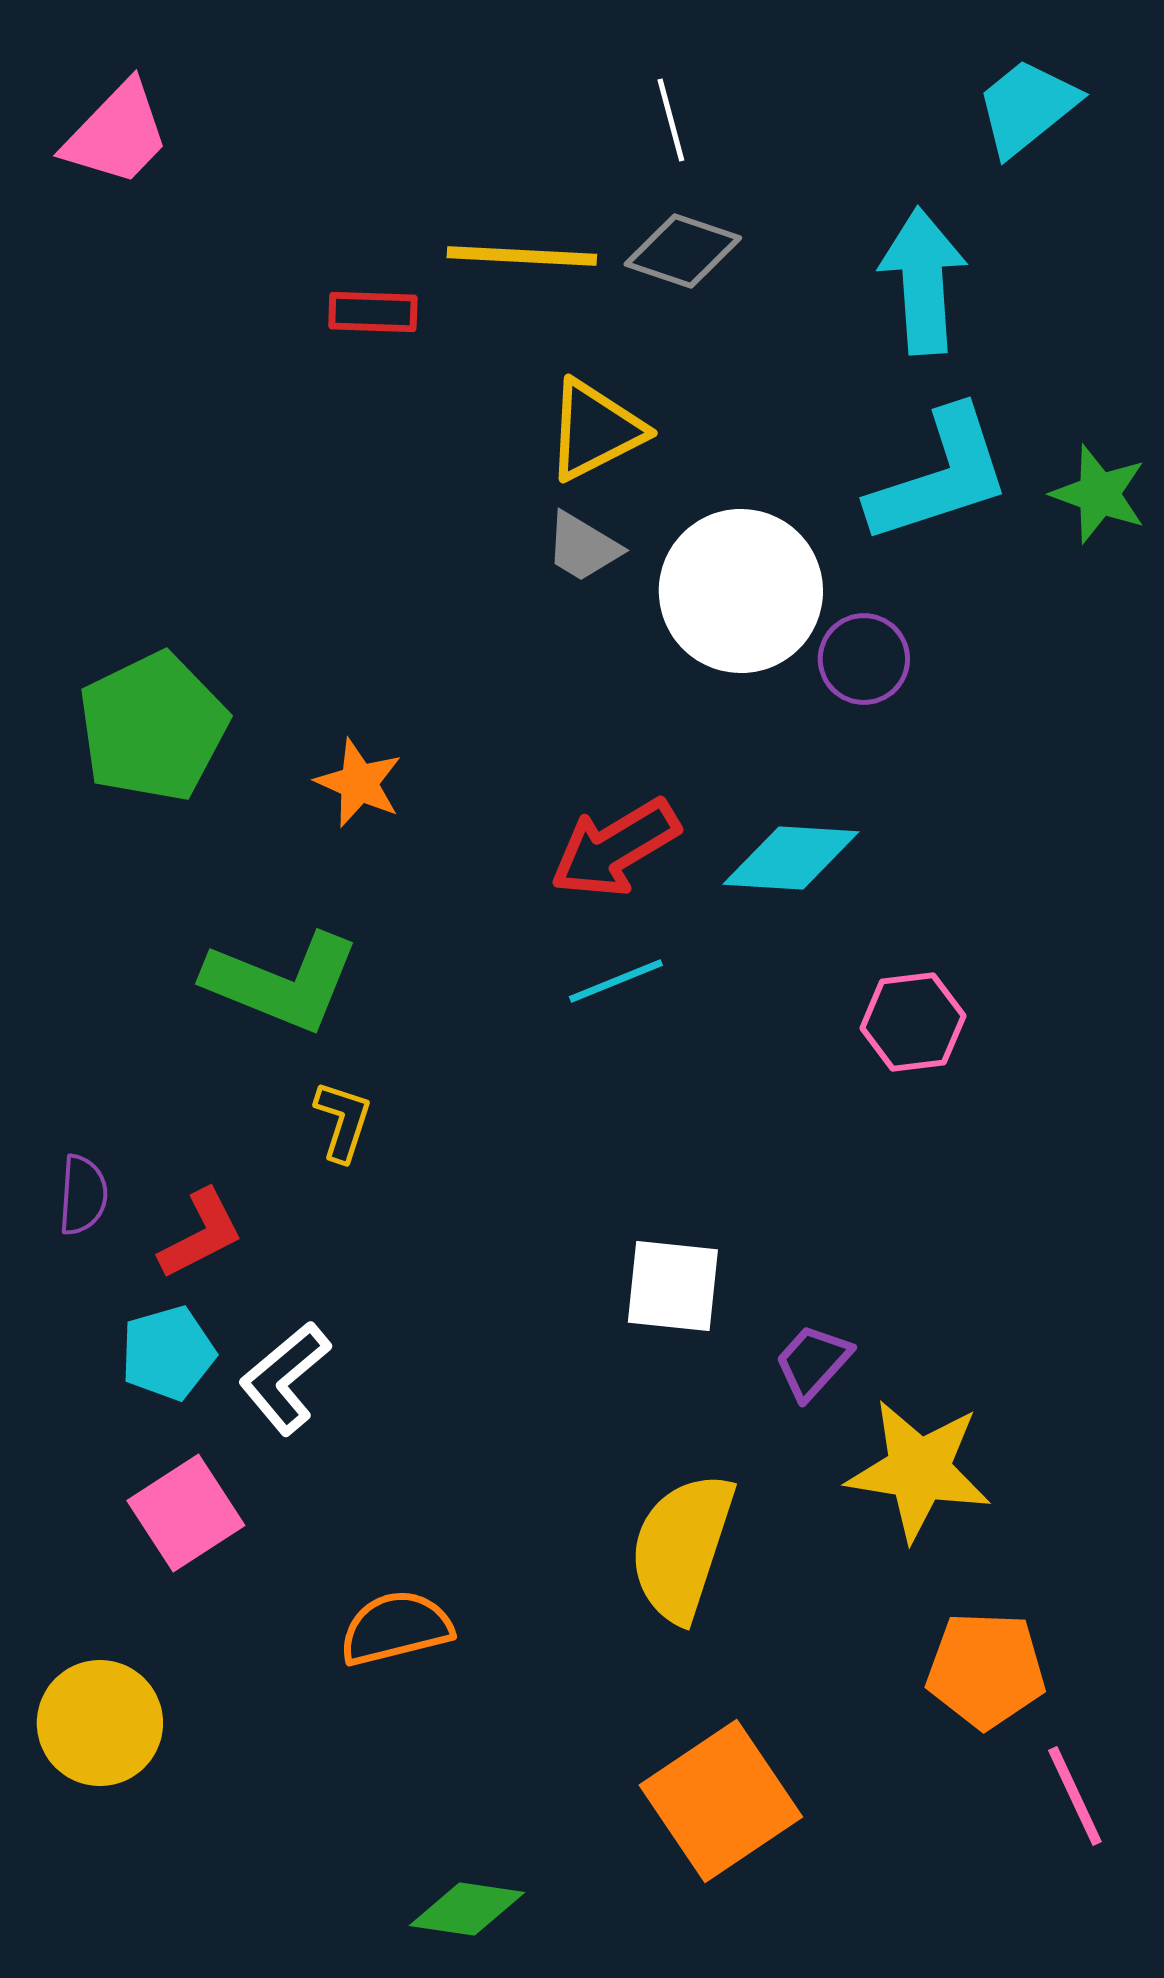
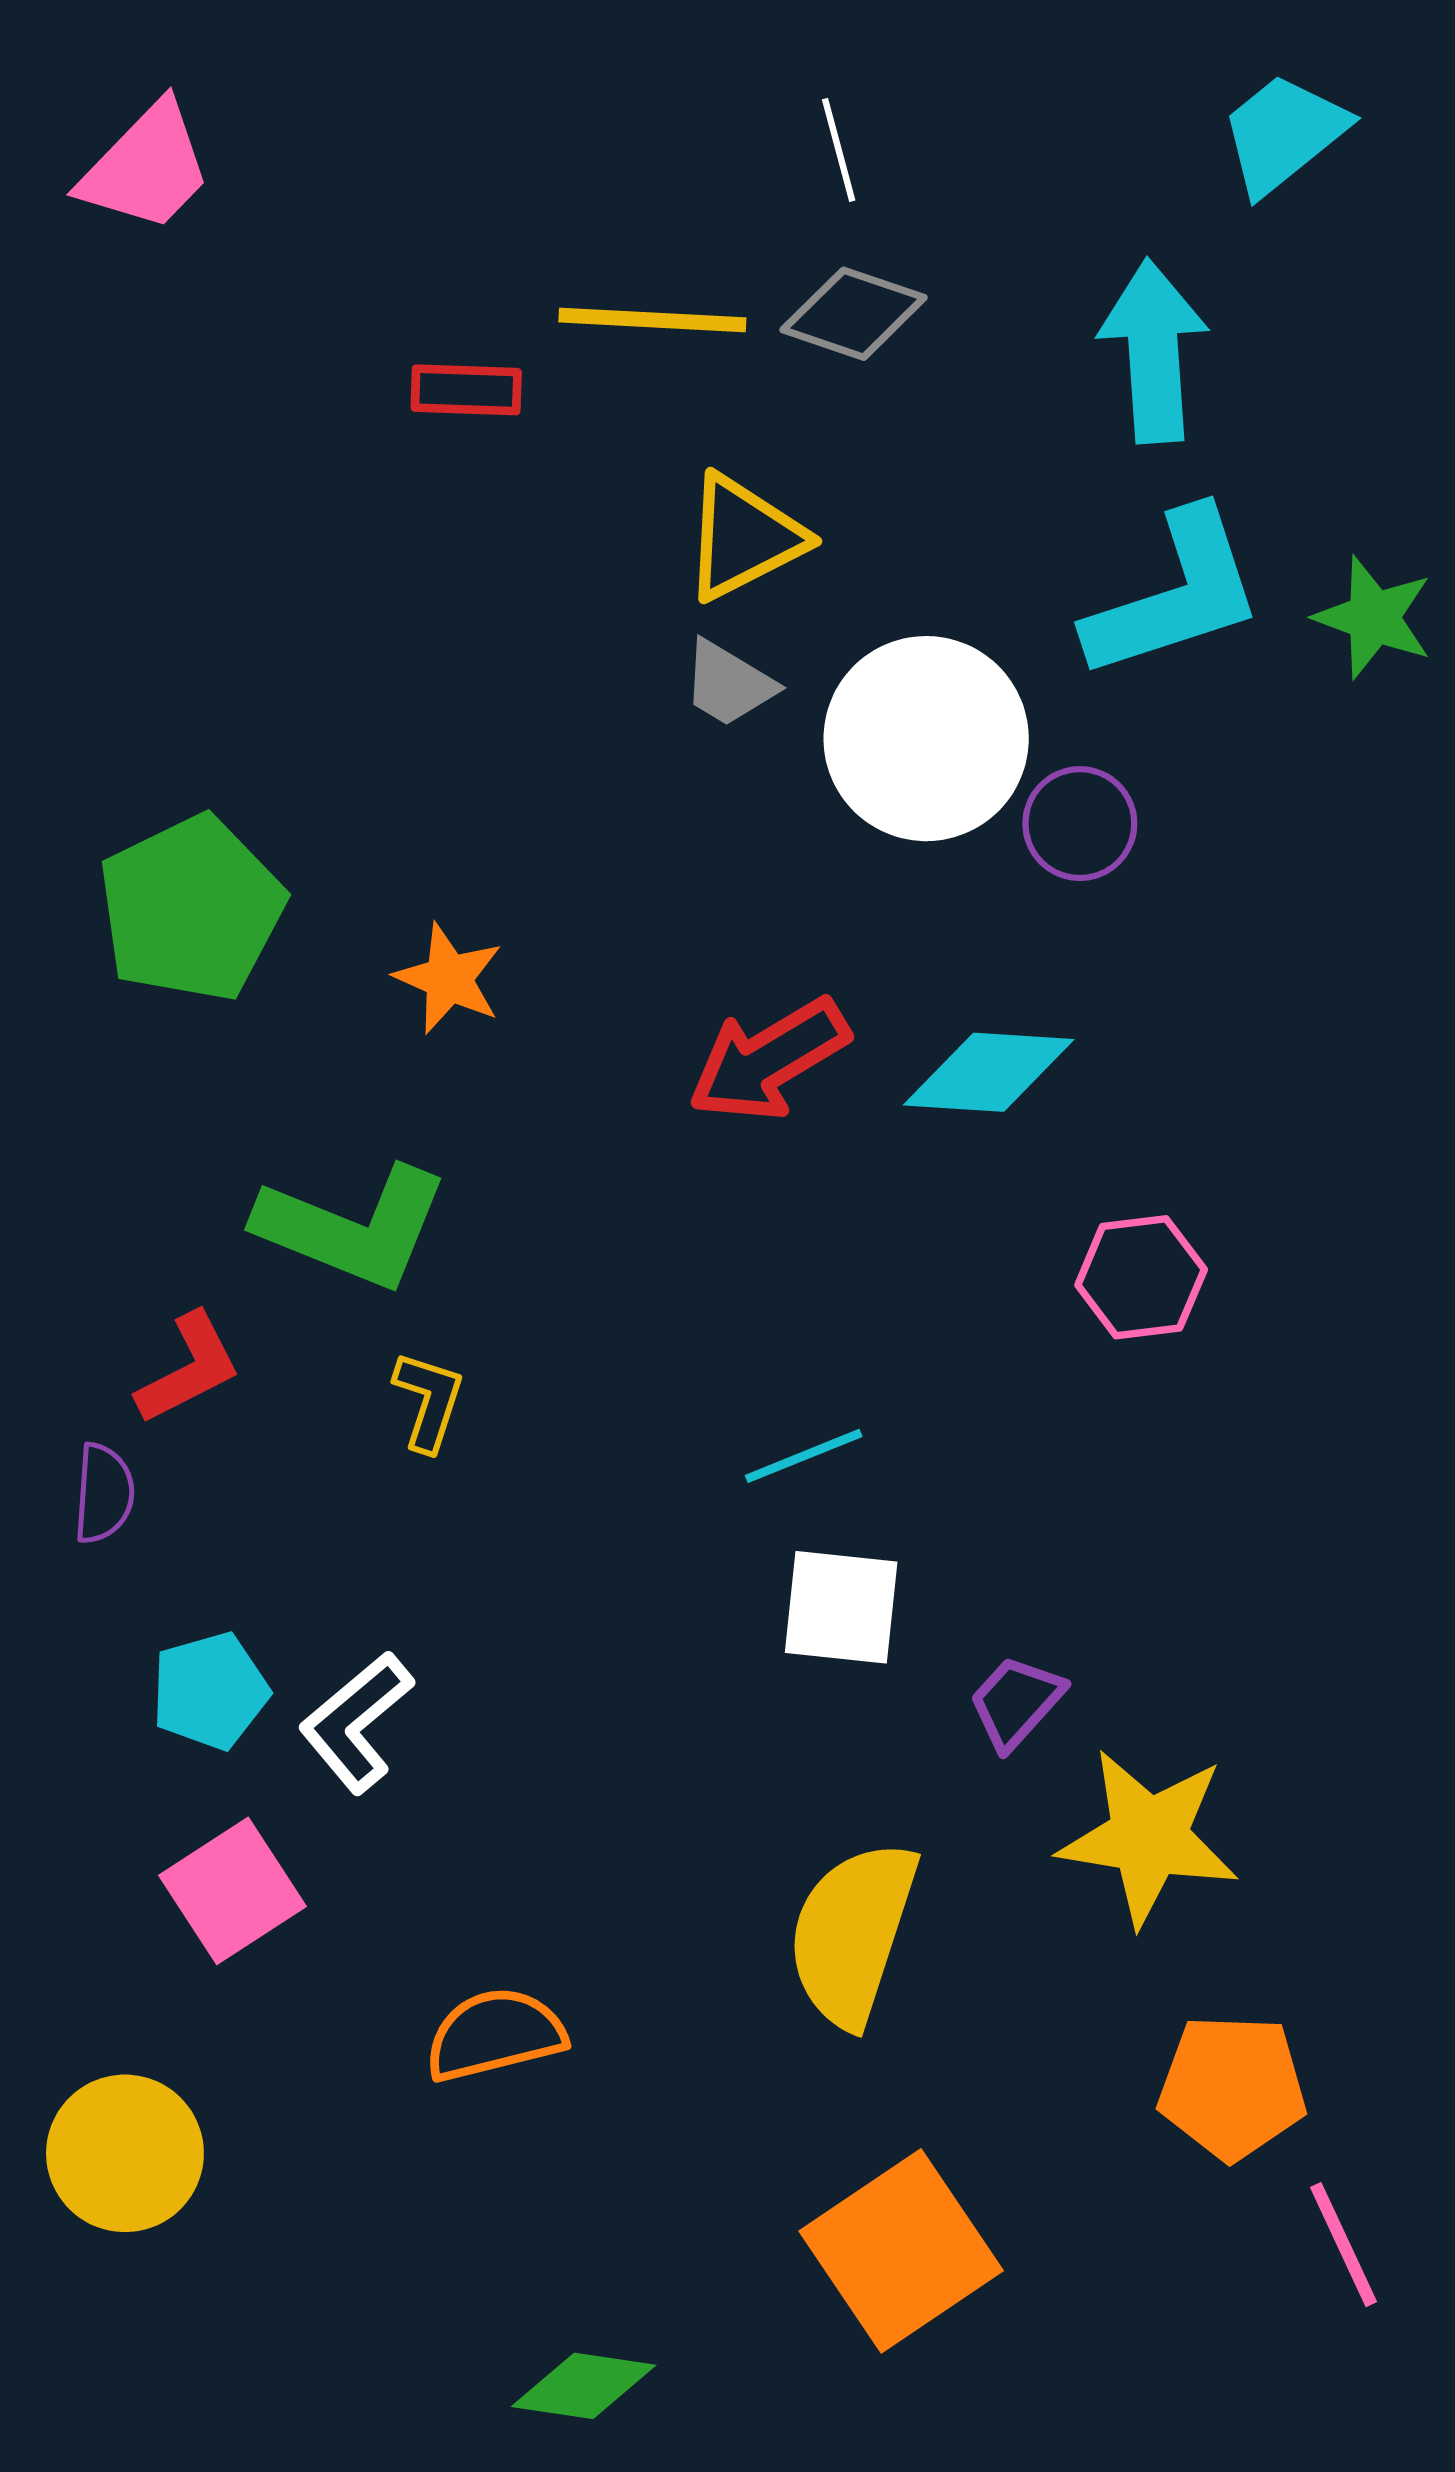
cyan line: (616, 981) -> (804, 1456), moved
red L-shape: (201, 1234) -> (189, 1368), moved

